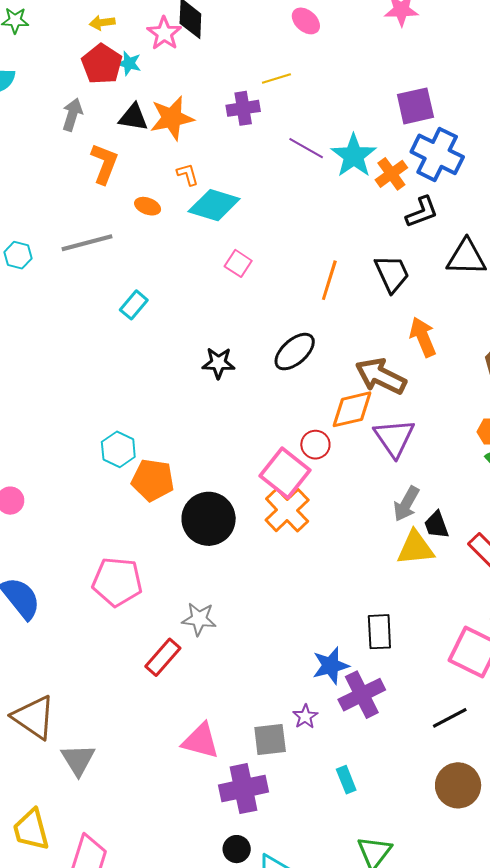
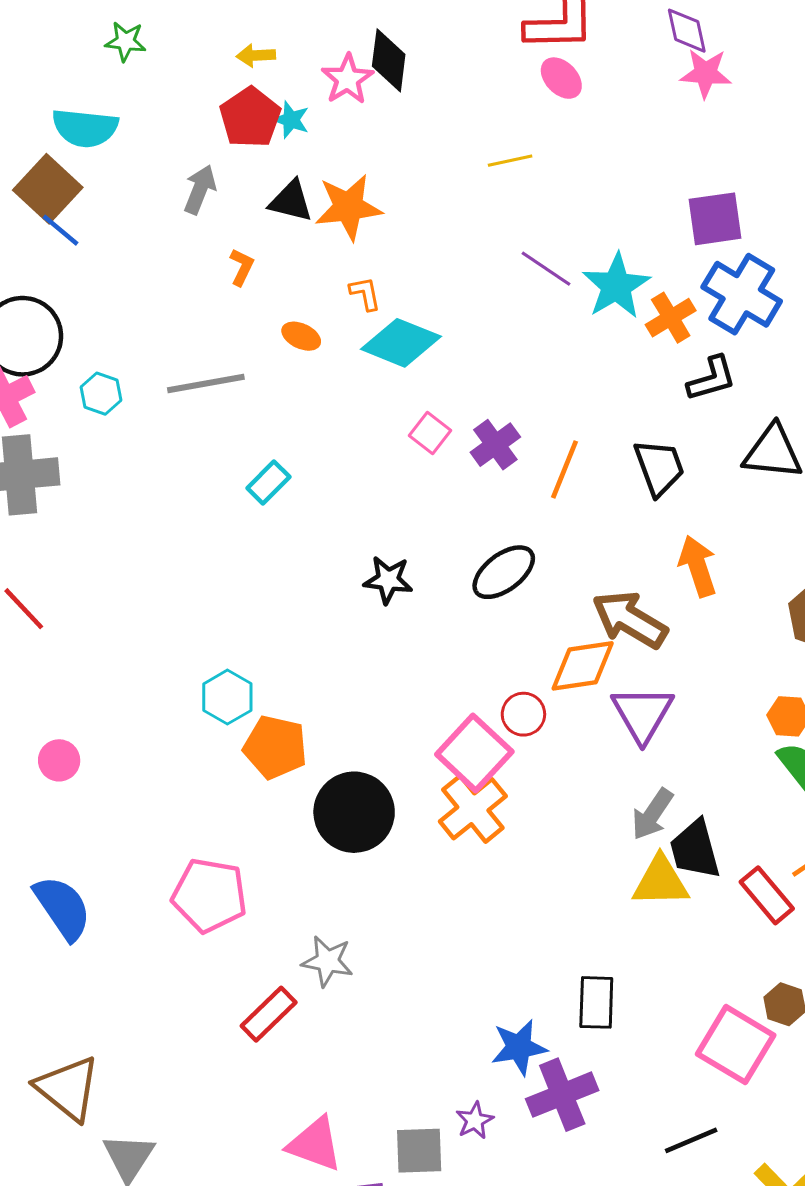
purple cross: (243, 108) -> (495, 445), moved, turned -32
orange L-shape: (104, 164) -> (242, 267), size x0.6
black trapezoid: (436, 525) -> (695, 849), size x1.4

